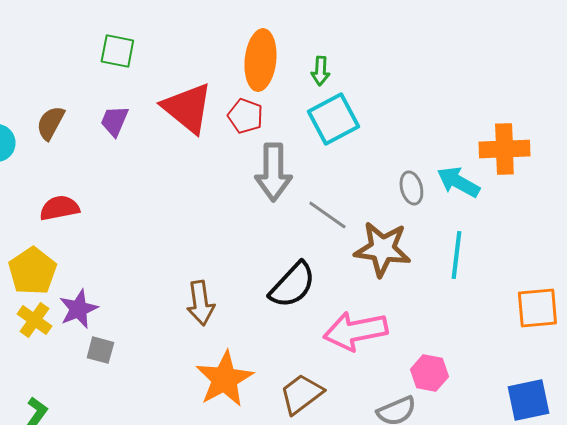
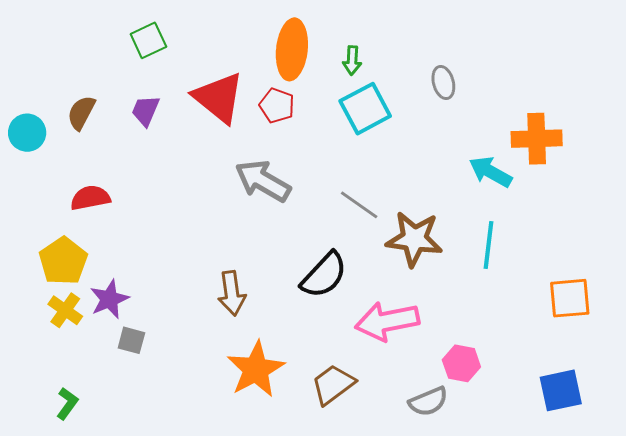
green square: (117, 51) -> (148, 40), turned -36
gray arrow: (273, 172) -> (263, 181), moved, turned 120
gray ellipse: (411, 188) -> (443, 83), moved

